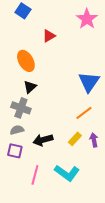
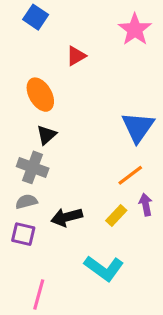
purple arrow: (94, 140) -> (146, 205), moved
pink line: (35, 175) -> (39, 295), moved

